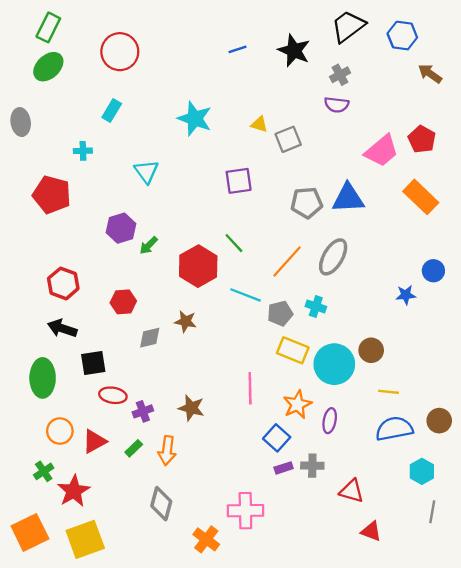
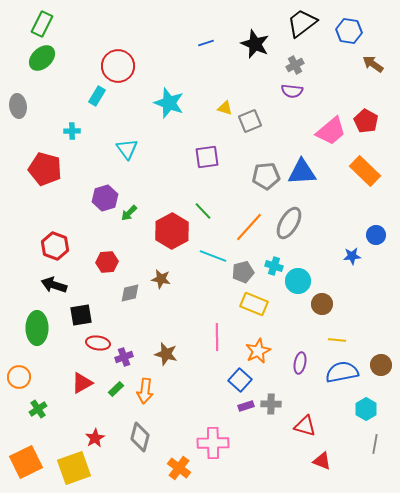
red circle: (120, 52) -> (118, 66), moved
cyan circle: (334, 364) -> (298, 281), moved, size x0.7
purple ellipse: (330, 421) -> (300, 363), moved
orange circle: (60, 431) -> (19, 377), moved
red star: (74, 491) -> (95, 438), moved, size x0.7

